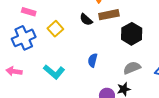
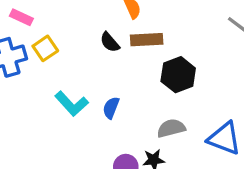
yellow square: (55, 29) -> (45, 48), moved
cyan L-shape: (54, 72) -> (72, 104), moved

